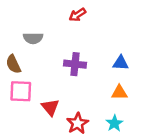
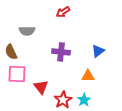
blue triangle: (121, 63) -> (98, 51), turned -40
orange triangle: (119, 92) -> (88, 76), moved
cyan star: (114, 123) -> (84, 100), moved

